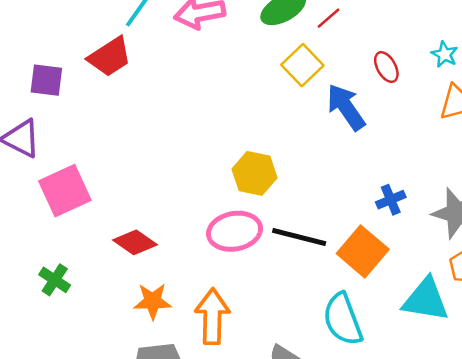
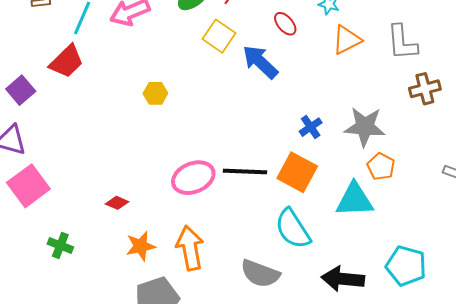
purple square: (46, 80) -> (21, 90), turned -36
yellow hexagon: (254, 173) -> (155, 93), moved, size x0.7
pink square: (65, 191) -> (28, 186), moved
red diamond: (135, 242) -> (117, 203), size x0.7

